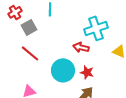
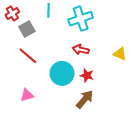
cyan cross: (96, 28) -> (81, 19), moved

